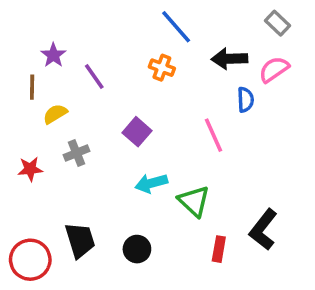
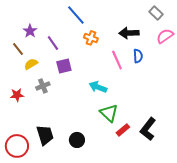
blue line: (176, 27) -> (76, 15), moved
pink semicircle: (274, 69) -> (165, 36), moved
brown line: (32, 87) -> (18, 49), turned -40
purple square: (137, 132) -> (64, 66), moved, turned 35
pink line: (213, 135) -> (117, 60), moved
cyan arrow: (151, 183) -> (98, 87), moved, turned 36
red rectangle: (219, 249) -> (123, 130), moved, turned 40

